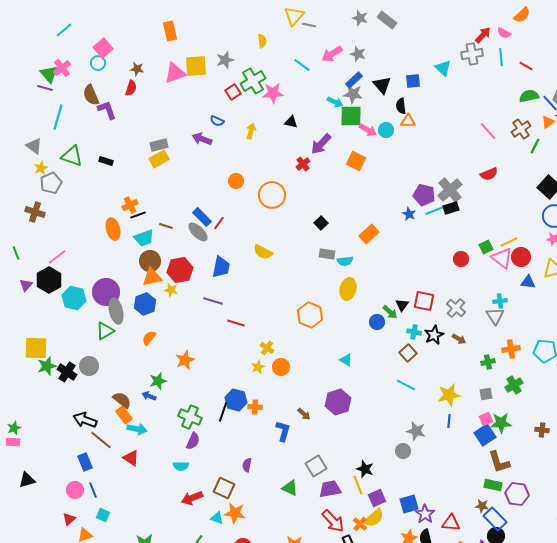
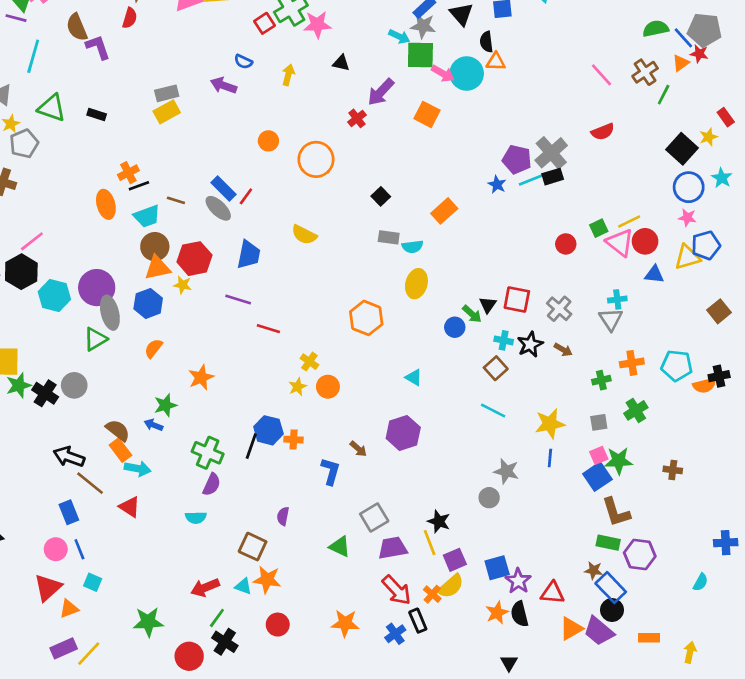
cyan circle: (386, 130) -> (467, 74), size x1.6
red arrow: (192, 498) -> (205, 588), moved
red triangle: (69, 519) -> (48, 588), size x1.6

